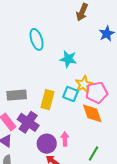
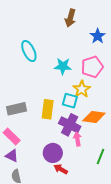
pink pentagon: (97, 92) -> (92, 67), moved
orange diamond: (92, 113) -> (94, 117), turned -55
purple cross: (28, 122) -> (70, 125), moved
pink arrow: (65, 139) -> (77, 139), moved

